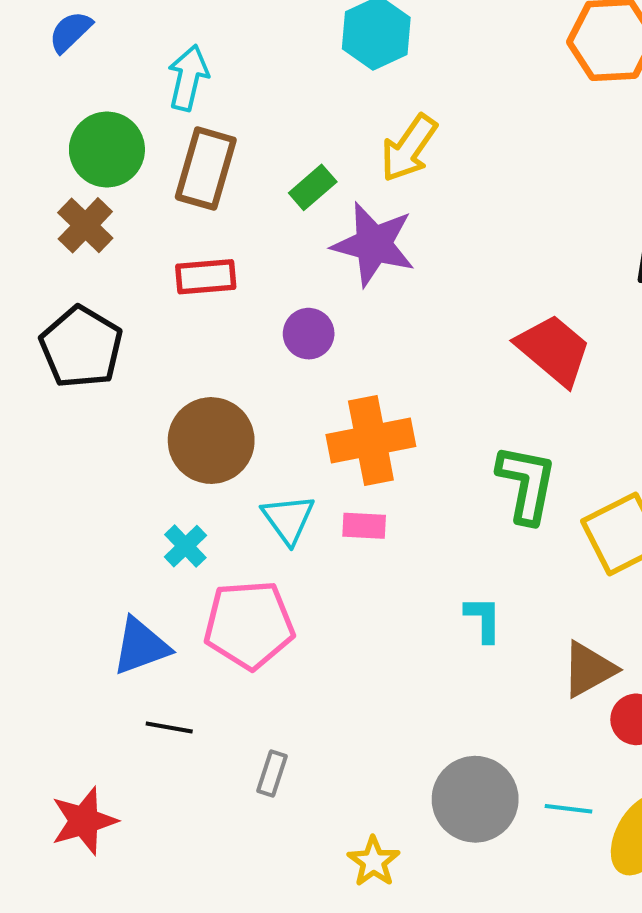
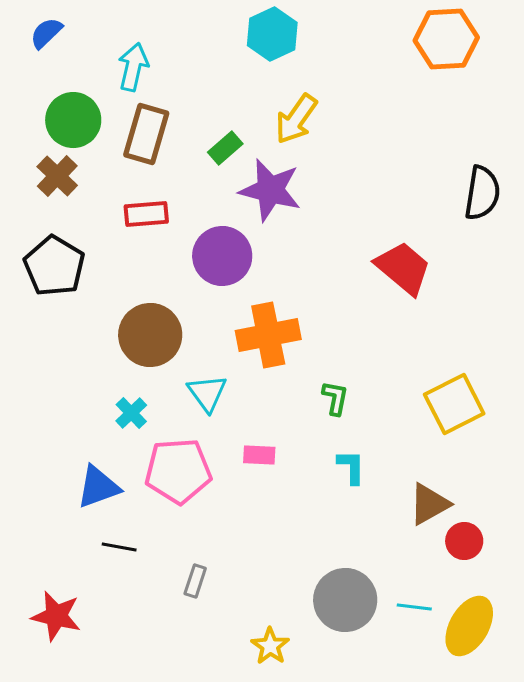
purple circle: (309, 334) -> (222, 256), size x1.6
green L-shape: (527, 484) -> (335, 398), moved, size x0.6
pink rectangle: (364, 526) -> (259, 455), moved
red star: (84, 821) -> (56, 616), turned 30

